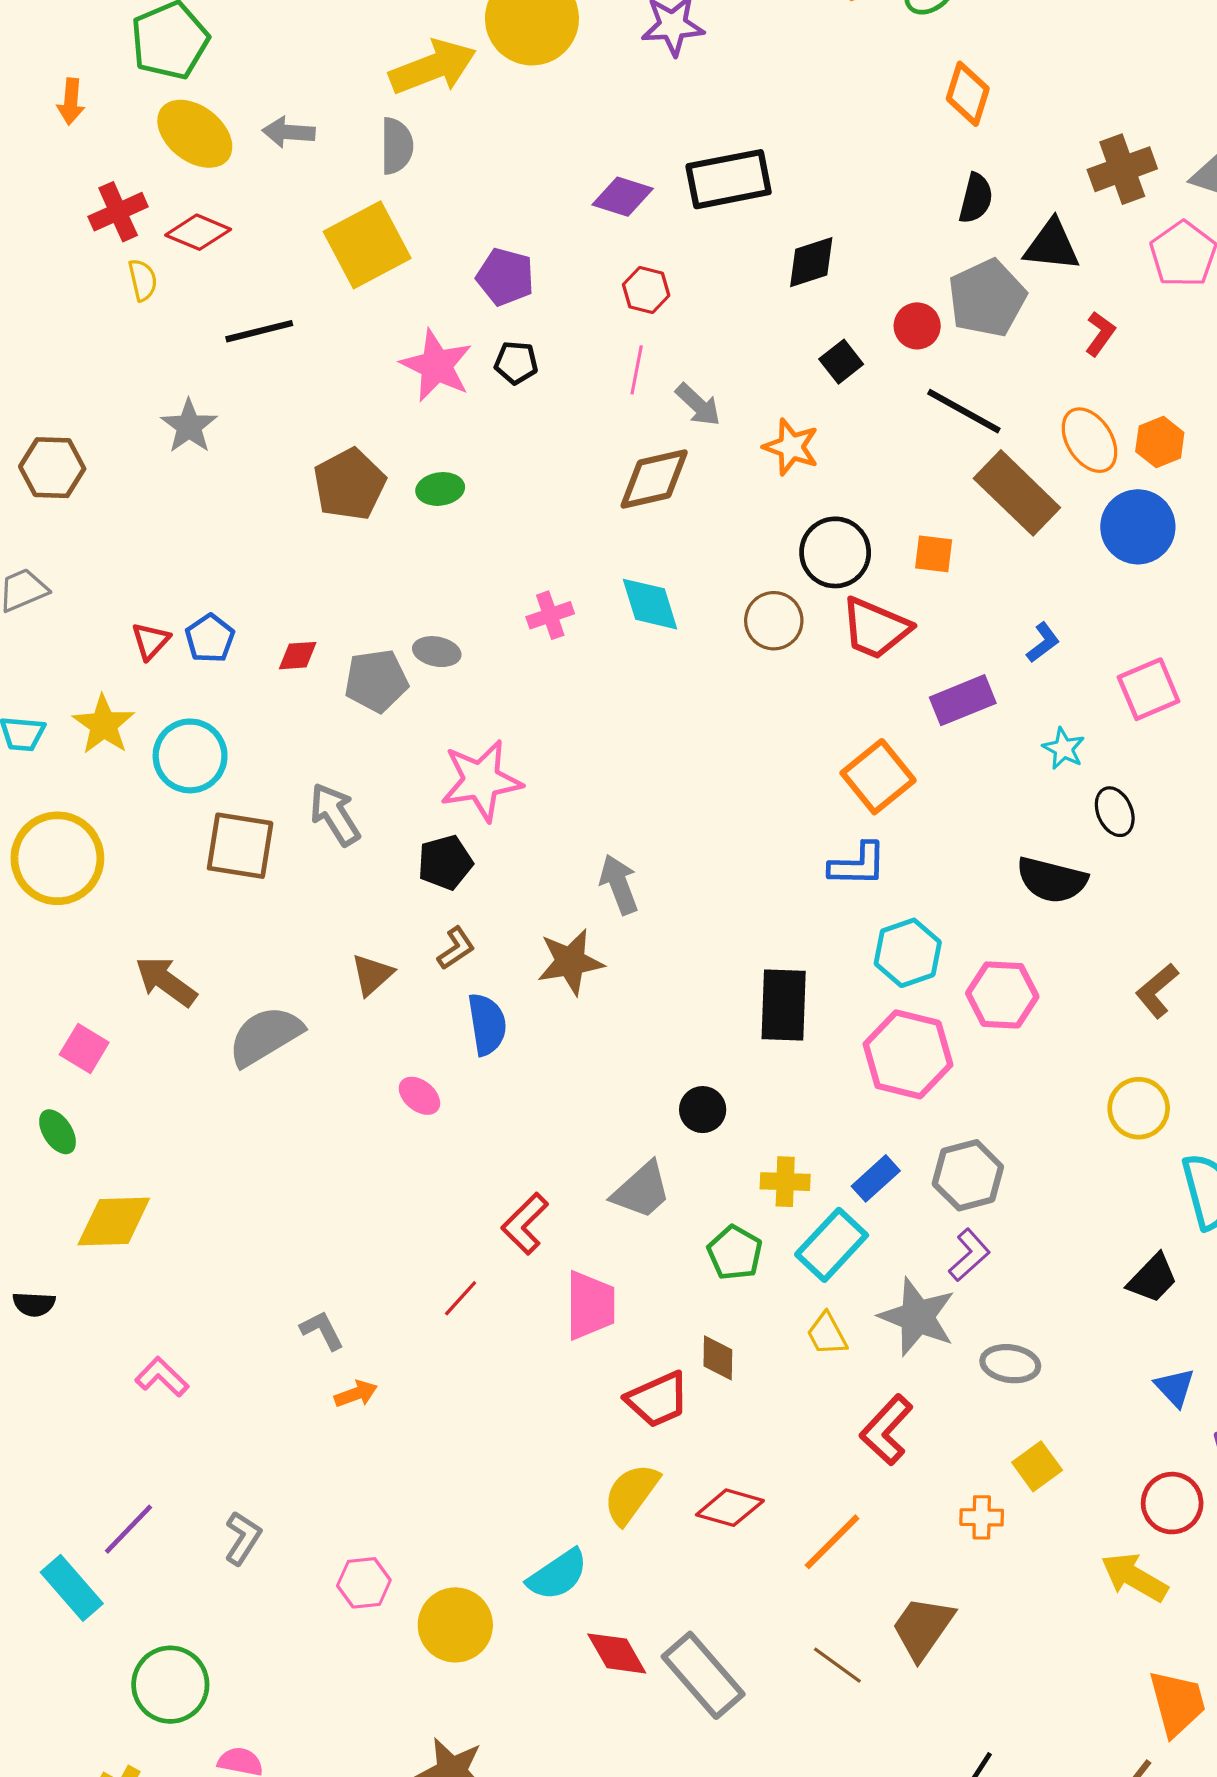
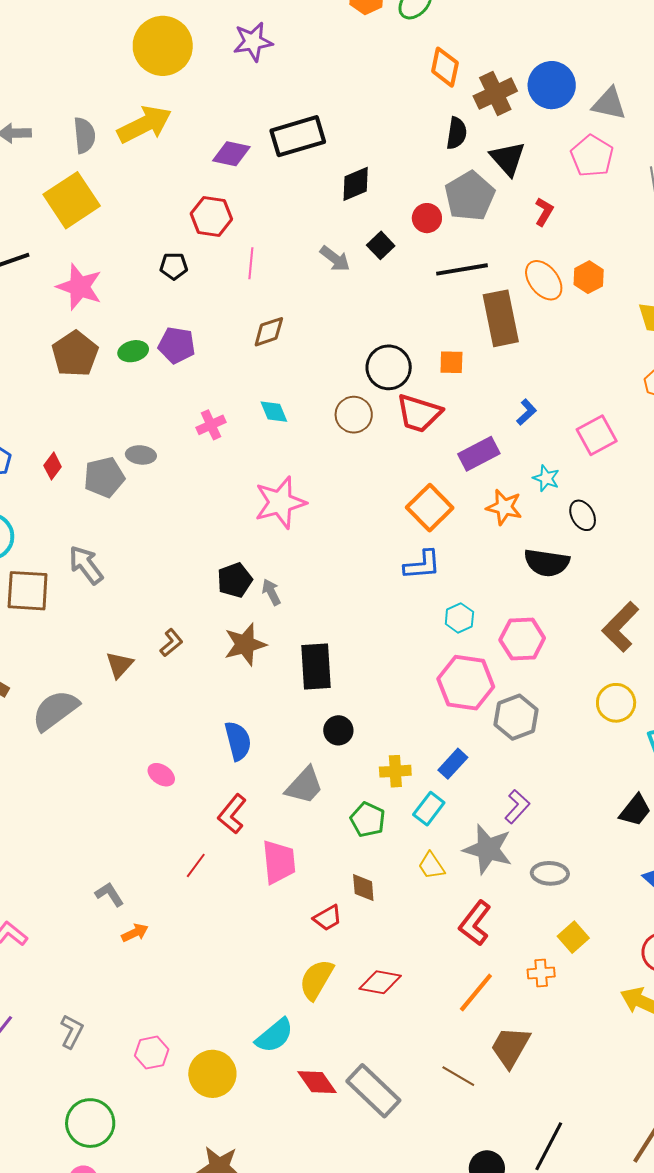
yellow arrow: (433, 67) -> (145, 124), moved
brown cross: (1122, 169) -> (495, 94), moved
black triangle: (1052, 245) -> (508, 159), turned 48
purple pentagon: (505, 277) -> (177, 345), moved
red hexagon: (646, 290) -> (211, 216), moved, size x1.4
pink star: (436, 366) -> (79, 287), moved
gray arrow: (698, 405) -> (335, 259), moved
black line: (964, 411) -> (462, 269), turned -33
orange star: (791, 447) -> (504, 507), moved
brown diamond: (654, 479) -> (269, 332), size x0.7
brown rectangle: (1017, 493) -> (501, 318), turned 40
blue circle: (1138, 527) -> (552, 85), moved
cyan diamond: (650, 604) -> (274, 412), size x0.7
red diamond: (298, 656) -> (53, 466), turned -44
pink star: (481, 781) -> (280, 503), moved
black pentagon: (445, 862) -> (235, 580), moved
gray arrow: (619, 884) -> (271, 592), size x0.7
cyan hexagon: (908, 953) -> (459, 618), size x0.7
brown L-shape: (1157, 991) -> (620, 627), size x1.4
black rectangle: (784, 1005) -> (316, 667), moved
blue semicircle: (487, 1024) -> (238, 741), moved
pink ellipse: (419, 1096) -> (161, 775), moved
gray hexagon: (968, 1175) -> (516, 717), moved
cyan rectangle: (832, 1245) -> (429, 809), size x0.7
red trapezoid: (658, 1400) -> (328, 918), size x0.7
orange line: (832, 1542) -> (476, 993), moved
green circle: (170, 1685) -> (90, 1123), moved

